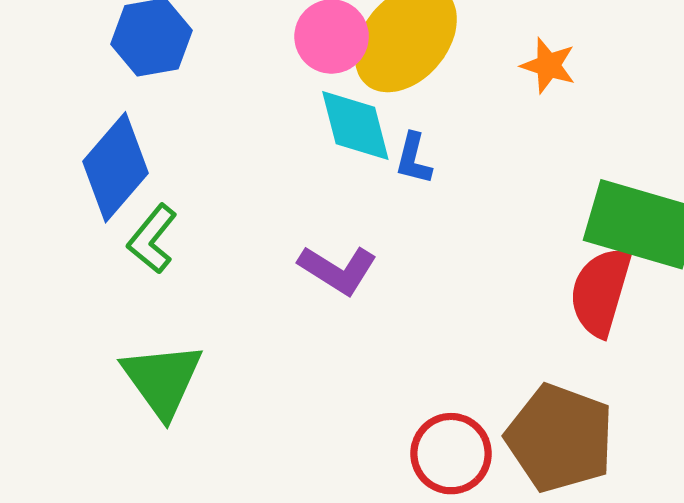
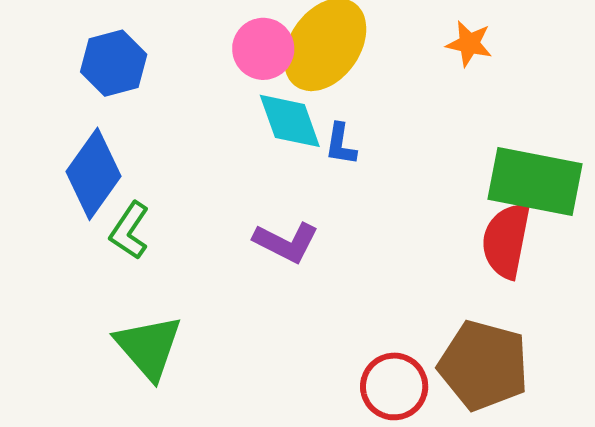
orange star: (548, 65) -> (469, 44), moved

